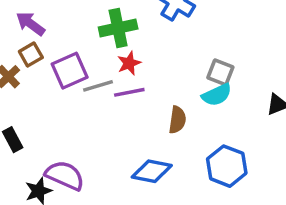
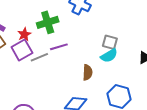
red star: (129, 63) -> (24, 34), moved
purple line: (129, 92) -> (59, 47), moved

